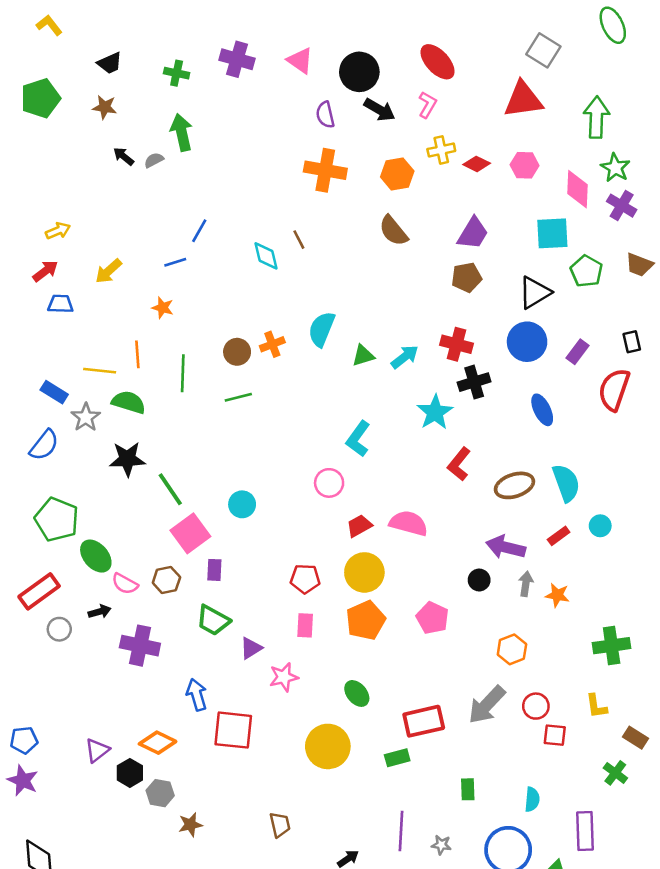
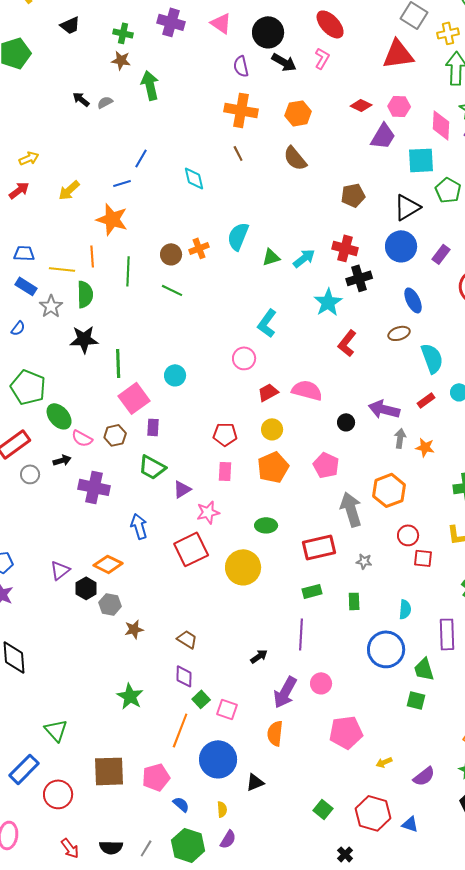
brown star: (105, 107) -> (121, 60), moved
green arrow: (182, 132) -> (150, 85), moved
yellow cross: (441, 150) -> (448, 33), moved
purple trapezoid: (473, 233) -> (383, 136), moved
brown line: (299, 240) -> (238, 153), moved
blue trapezoid: (61, 304) -> (24, 253), moved
orange star: (163, 308) -> (112, 219), size x1.8
green line: (238, 397) -> (172, 290), turned 40
green semicircle: (129, 402) -> (85, 294), turned 72
blue semicircle: (44, 445) -> (18, 328), size x0.6
brown ellipse: (514, 485) -> (399, 333), moved, size x0.7
green line: (170, 489) -> (118, 363), turned 32
yellow circle: (364, 572) -> (272, 429), size x0.7
black circle: (479, 580) -> (346, 422), moved
orange hexagon: (512, 649) -> (389, 490), size x1.4
green ellipse: (357, 693) -> (266, 525), turned -50
gray arrow: (487, 705) -> (351, 509), moved, turned 120
red square: (233, 730) -> (191, 549), moved, turned -32
green rectangle: (397, 758) -> (312, 591), moved
brown trapezoid: (280, 825) -> (187, 639), moved, turned -45
gray star: (441, 845) -> (364, 561), moved

